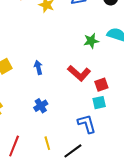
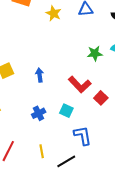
red square: (101, 85) -> (101, 98), turned -32
cyan square: (99, 103) -> (66, 111), moved, turned 32

